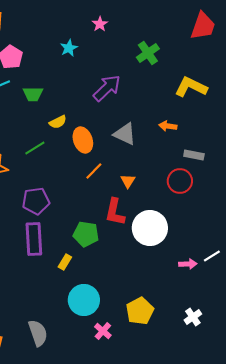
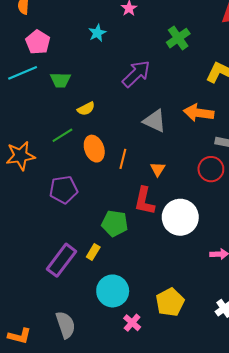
orange arrow: (168, 126) -> (199, 113), size x1.6
orange ellipse: (83, 140) -> (94, 149), moved
orange line: (94, 171) -> (123, 159), turned -30
purple rectangle: (34, 239) -> (61, 260), moved, turned 40

